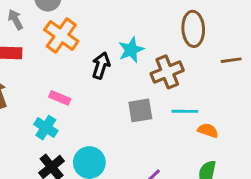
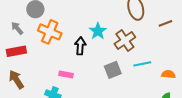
pink rectangle: (60, 98) -> (66, 75), moved
orange semicircle: (208, 130) -> (168, 74), moved

